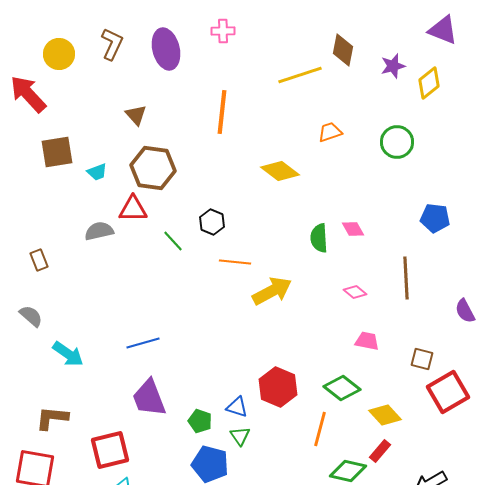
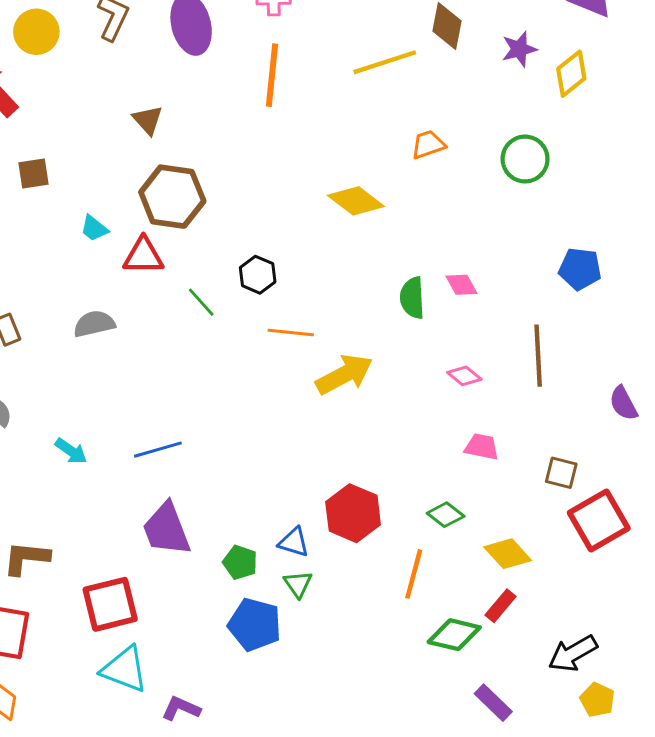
orange line: (222, 112) -> (272, 75), moved
brown square: (57, 152) -> (33, 173), size x0.7
cyan trapezoid: (97, 172) -> (94, 228), moved, turned 60
gray semicircle: (99, 231) -> (94, 324), moved
cyan arrow: (68, 354) -> (71, 451), moved, size x0.7
green diamond: (342, 388) -> (446, 515), size x0.7

